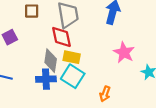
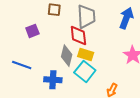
blue cross: (46, 79) -> (53, 80), moved

